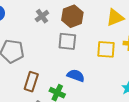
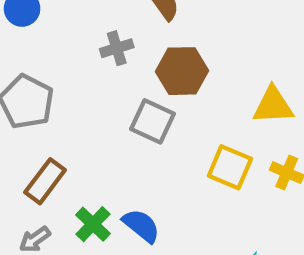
blue semicircle: (76, 76) -> (141, 226), moved

